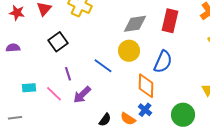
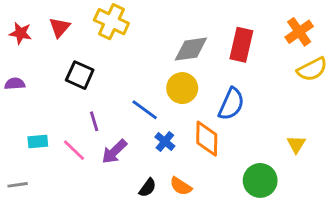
black square: (58, 42) -> (80, 75), turned -30
blue cross: (145, 110) -> (165, 141), moved

